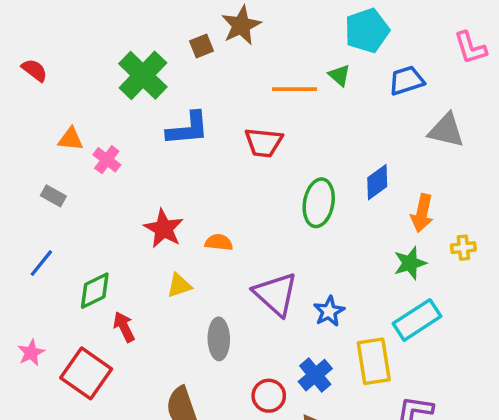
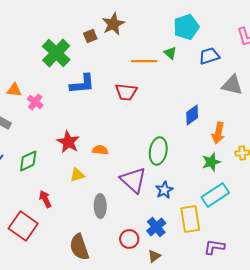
green ellipse: (319, 203) -> (158, 151), moved
green diamond: (95, 291) -> (28, 161), moved

